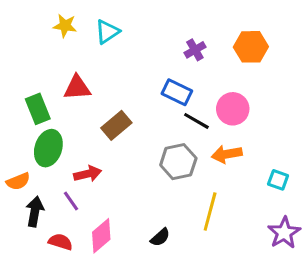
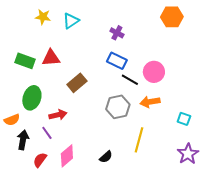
orange hexagon: (251, 47) -> (172, 17), moved
purple cross: (195, 50) -> (117, 33), moved, turned -32
green rectangle: (38, 109) -> (25, 61), moved, turned -48
red semicircle: (60, 242) -> (40, 160), turned -70

